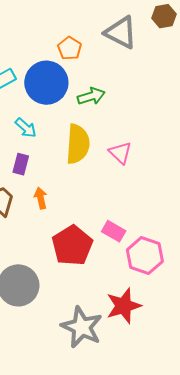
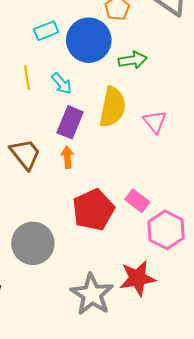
purple rectangle: (21, 164) -> (70, 122), moved, size x1.4

